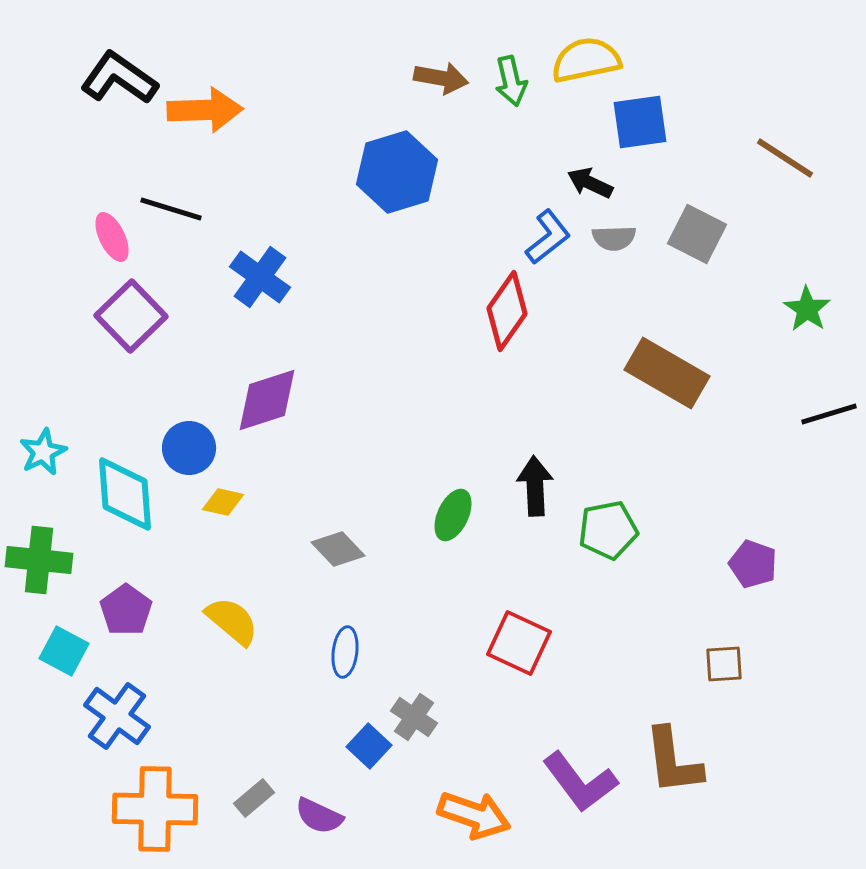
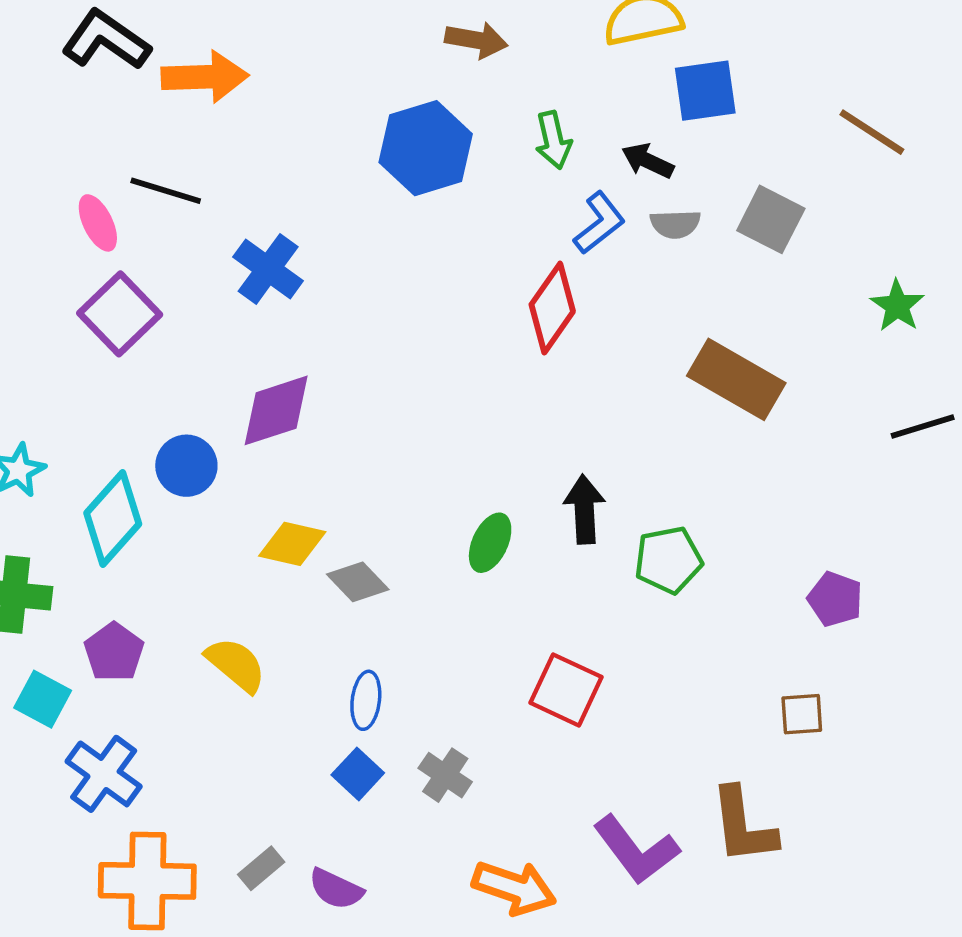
green arrow: (511, 81) -> (553, 140), moved
cyan diamond: (125, 494) -> (113, 519), turned 46
yellow diamond: (223, 502) -> (292, 544), moved, size x1.4
blue square: (369, 746) -> (358, 774), moved

